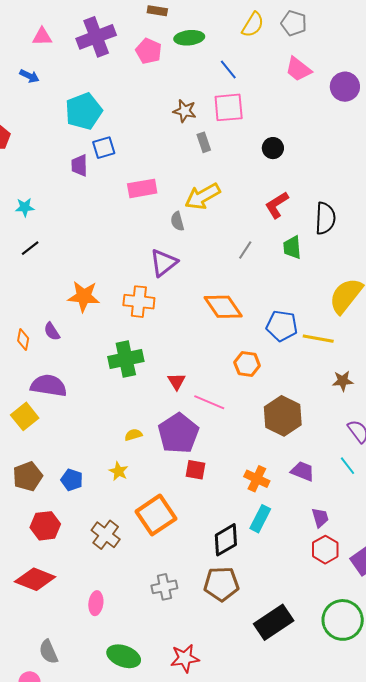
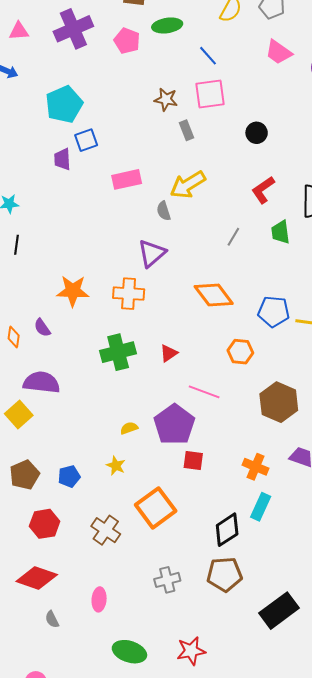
black line: (30, 248) -> (16, 245), turned -42
red triangle: (177, 381) -> (169, 353), moved, turned 30
blue pentagon: (72, 480) -> (69, 476), turned -30
gray semicircle: (48, 652) -> (52, 619), moved, size x0.7

